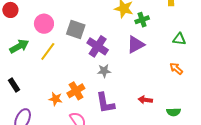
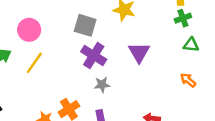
green cross: (142, 20) -> (183, 18), moved
gray square: (76, 29) -> (85, 25), moved
purple triangle: (136, 45) -> (139, 52), turned -30

